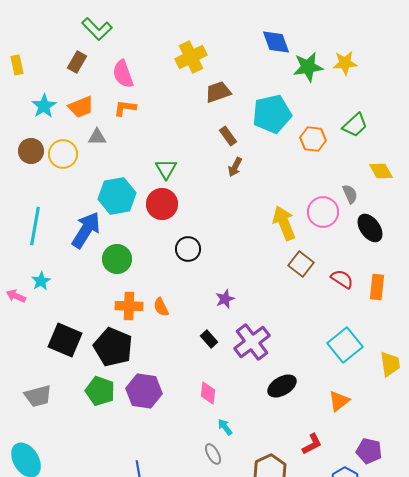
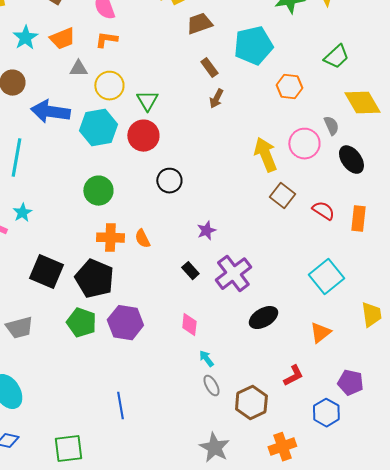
orange hexagon: (313, 139) -> (289, 87), moved
yellow circle: (63, 154) -> (109, 86), moved
yellow diamond: (381, 171) -> (362, 103), size x1.5
blue arrow: (86, 230) -> (50, 112), moved, turned -114
yellow trapezoid: (390, 364) -> (371, 315), moved
gray ellipse: (213, 454) -> (211, 386), moved

